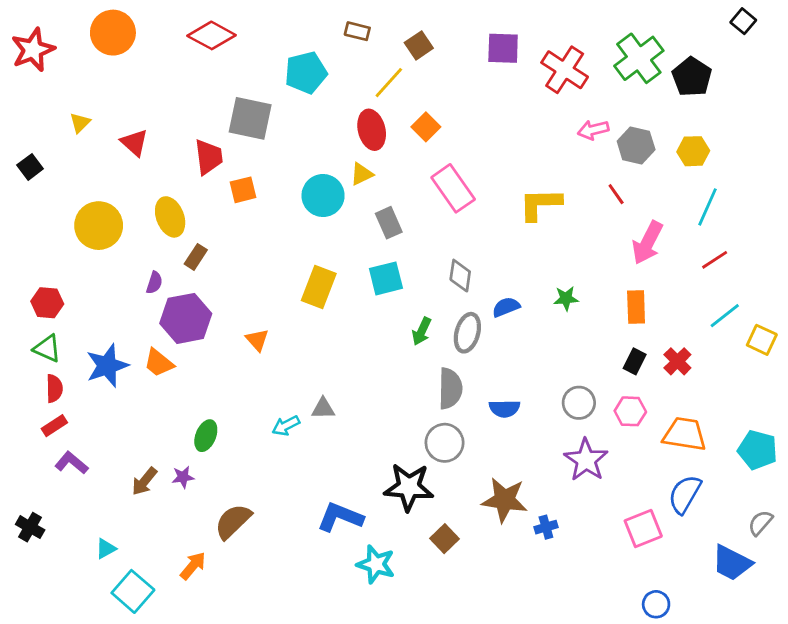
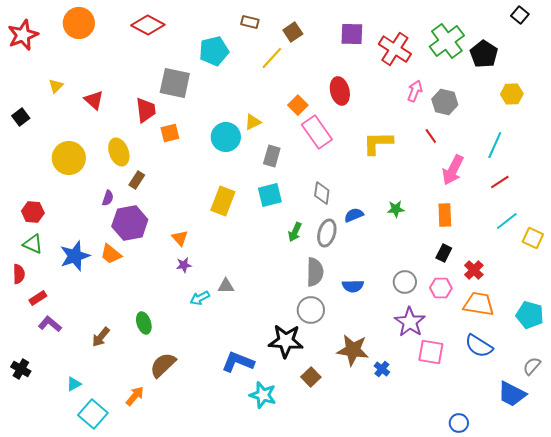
orange square: (426, 127) -> (298, 105), moved
red ellipse: (372, 130) -> (340, 91), moved
pink arrow: (593, 130) -> (415, 91), turned 125
yellow hexagon: (693, 151) -> (512, 94), moved
gray rectangle: (389, 223) -> (272, 156), turned 40
red cross: (677, 361) -> (474, 270), moved
red semicircle: (54, 388) -> (19, 274), moved
green ellipse: (206, 436) -> (144, 323), moved, turned -40
purple star: (183, 477) -> (184, 265), moved
blue semicircle: (685, 494) -> (479, 346), turned -88
blue cross: (546, 527) -> (382, 369), turned -35
pink square: (643, 529) -> (431, 352), moved, turned 32

